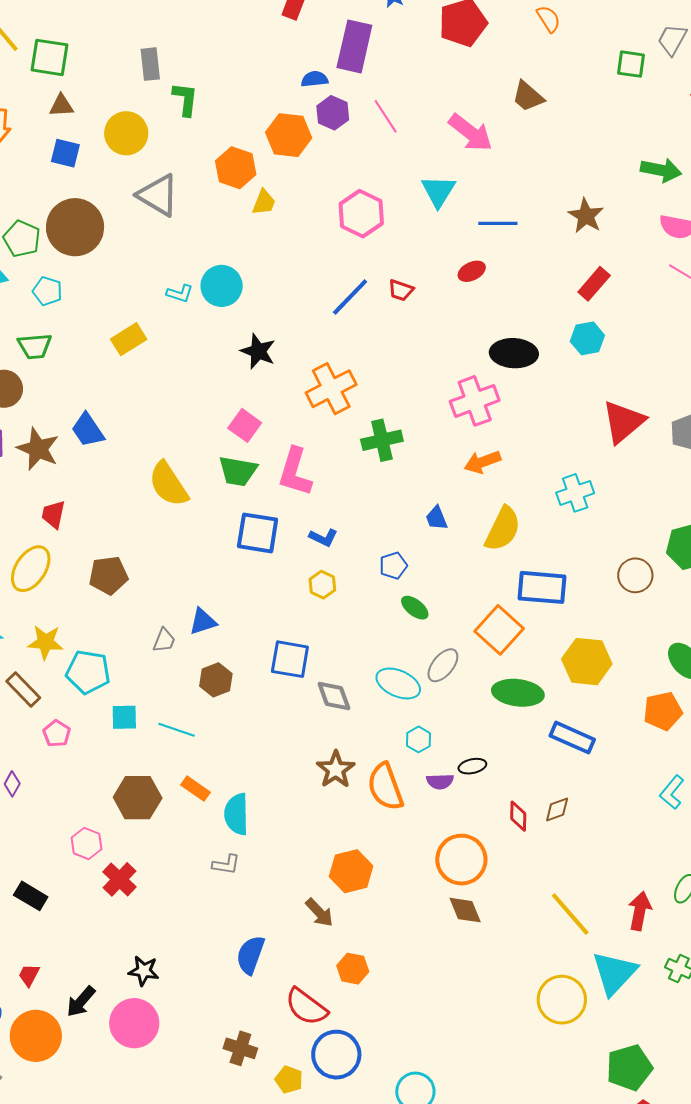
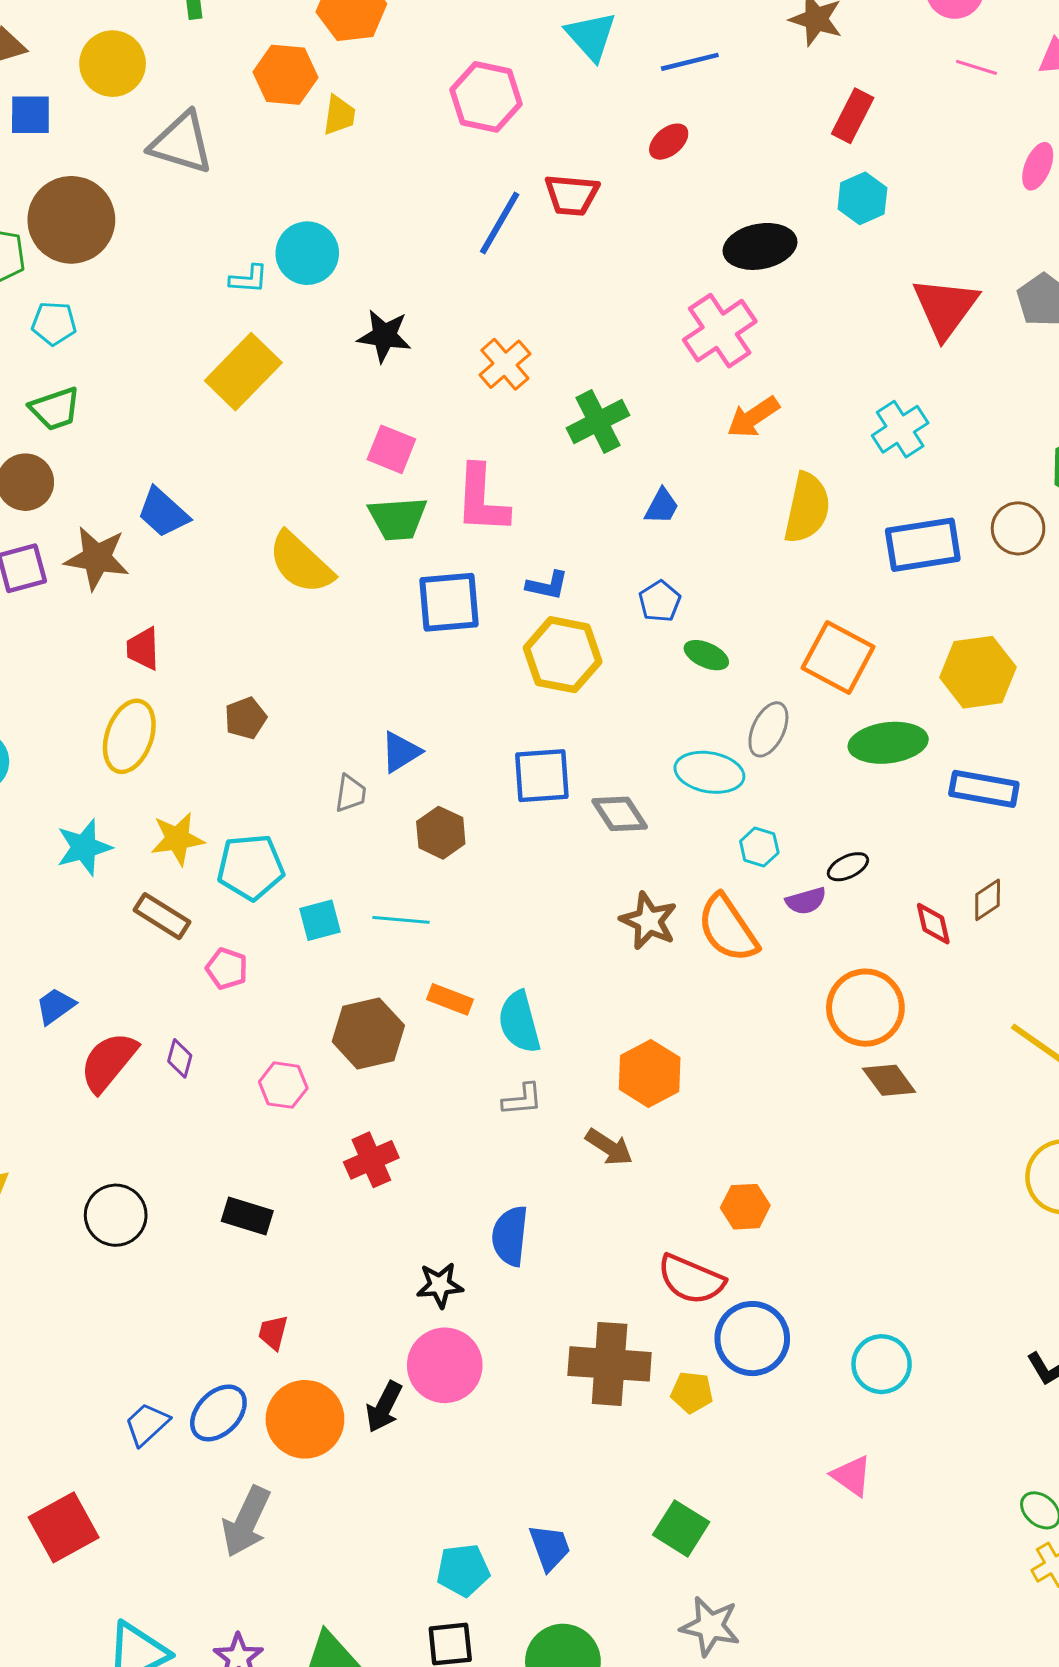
red trapezoid: (401, 290) -> (572, 195), size x1.4
yellow rectangle: (129, 339) -> (243, 372), moved, size x1.4
orange cross: (331, 389) -> (505, 364), size x0.7
blue trapezoid: (436, 518) -> (662, 506), moved, turned -116
brown pentagon: (108, 575) -> (246, 718), size x0.7
yellow hexagon: (322, 585) -> (563, 655), size x1.8
blue rectangle: (542, 587) -> (923, 545), moved
pink hexagon: (86, 843) -> (283, 1085), moved
orange hexagon: (351, 871) -> (650, 1073), moved
red cross: (119, 879) -> (371, 1160), turned 36
brown arrow: (319, 913) -> (609, 1147), moved
blue semicircle: (251, 955) -> (510, 1236), moved
black arrow: (81, 1002) -> (384, 1407), moved
brown cross: (240, 1048) -> (610, 1364), size x1.6

